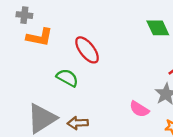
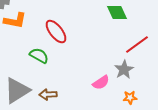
pink semicircle: (139, 109) -> (101, 83), turned -66

